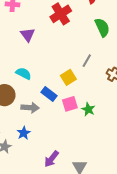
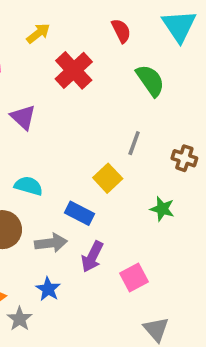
pink square: (70, 104) -> (134, 277), moved
green star: (88, 109) -> (162, 209), moved
purple arrow: (51, 159) -> (92, 257), moved

